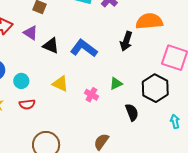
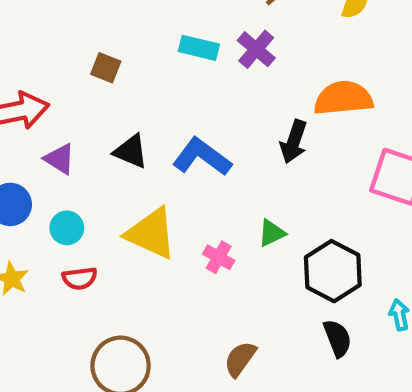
purple triangle: (31, 33) -> (60, 159), moved
yellow triangle: (60, 84) -> (151, 233), size x1.5
black hexagon: (155, 88) -> (333, 271), moved
black semicircle: (132, 112) -> (337, 338), moved

